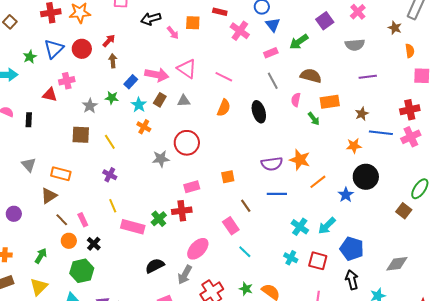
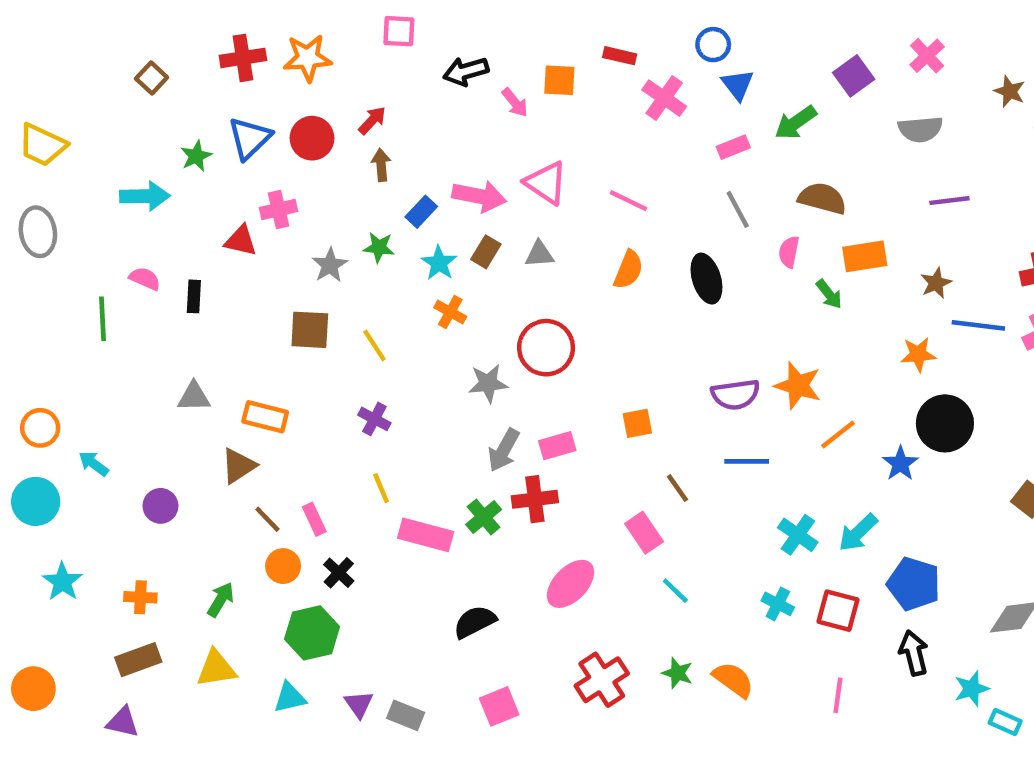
gray triangle: (29, 165) -> (194, 397), turned -49
gray arrow: (185, 275) -> (504, 450), moved
yellow triangle: (39, 287) -> (216, 669), turned 36

